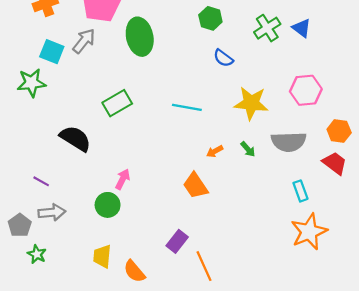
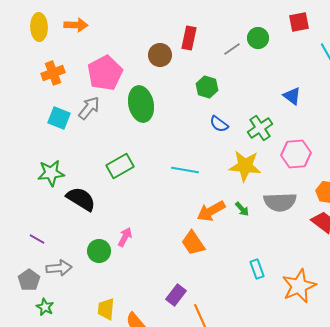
green cross: (267, 28) -> (260, 128), moved
green star: (31, 83) -> (51, 173), moved
orange arrow: (215, 151) -> (211, 211), size x1.8
purple line: (41, 181) -> (37, 239), moved
cyan rectangle: (300, 191) -> (257, 269), moved
green circle: (108, 205) -> (99, 251), moved

